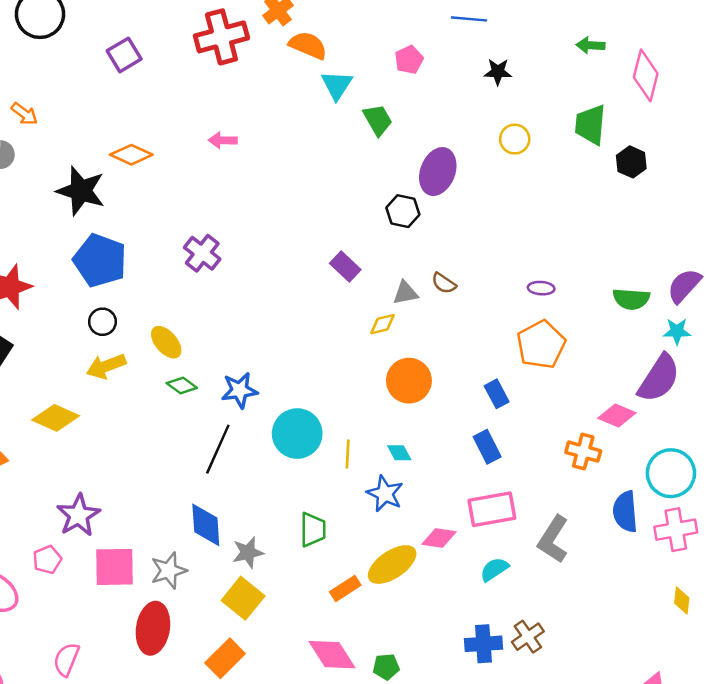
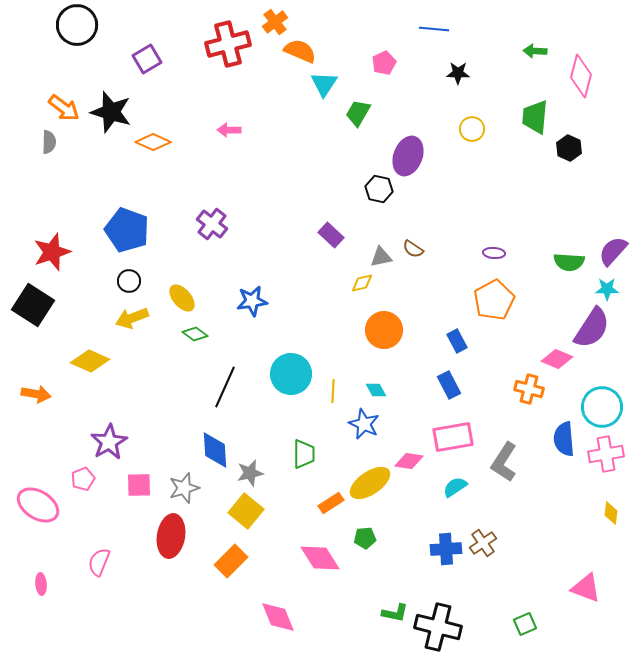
orange arrow: (24, 114) -> (64, 108), size x1.4
green trapezoid: (378, 120) -> (358, 113), turned -120
black star: (81, 191) -> (111, 112), moved
blue star: (239, 390) -> (252, 301), moved
pink square: (114, 567) -> (139, 485), size x0.7
green pentagon: (386, 667) -> (365, 538), moved

